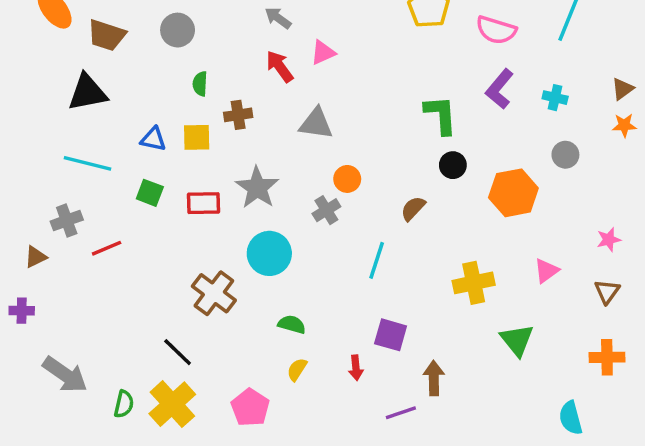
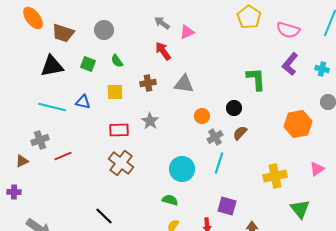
pink triangle: (323, 53) -> (187, 32), moved
green semicircle: (200, 84) -> (117, 61), turned -40
brown cross: (238, 115) -> (148, 83), moved
blue triangle: (153, 139) -> (83, 102), moved
black circle: (453, 165) -> (234, 108), moved
gray star: (257, 188) -> (150, 121), size x0.7
green square: (150, 193) -> (88, 64), moved
gray cross: (326, 210) -> (215, 137), moved
cyan circle: (269, 253) -> (182, 169), moved
brown cross: (214, 293) -> (121, 163), moved

